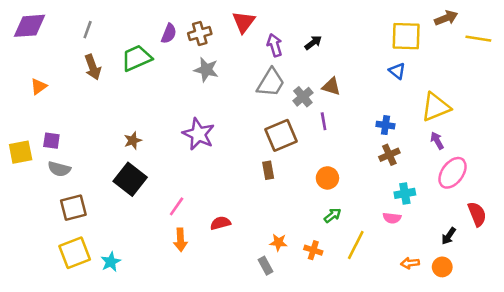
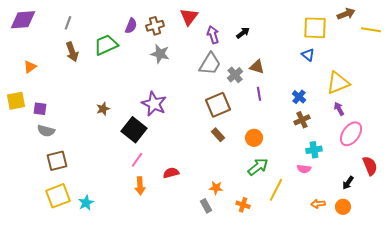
purple line: (324, 121) -> (259, 94), moved
blue cross: (385, 125) -> (299, 97), turned 32
yellow square: (21, 152) -> (16, 101), moved
brown rectangle: (268, 170) -> (218, 135), moved, turned -32
black square: (130, 179) -> (134, 130), moved
green arrow: (333, 215) -> (258, 167), size x1.5
orange cross: (313, 250) -> (243, 205), moved

